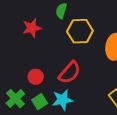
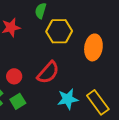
cyan star: (62, 100) -> (68, 99), moved

